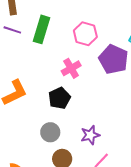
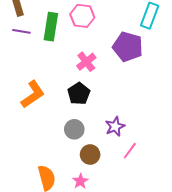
pink hexagon: (85, 34) -> (82, 16), moved

